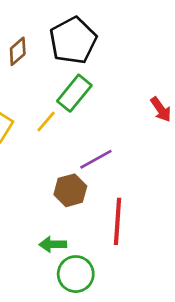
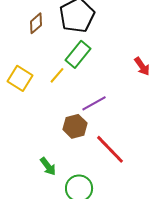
red line: (118, 221) -> (110, 149), turned -48
green arrow: (53, 244) -> (48, 166), moved, turned -126

